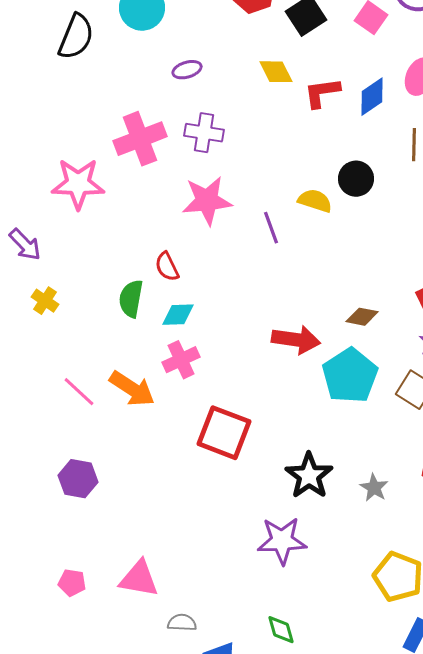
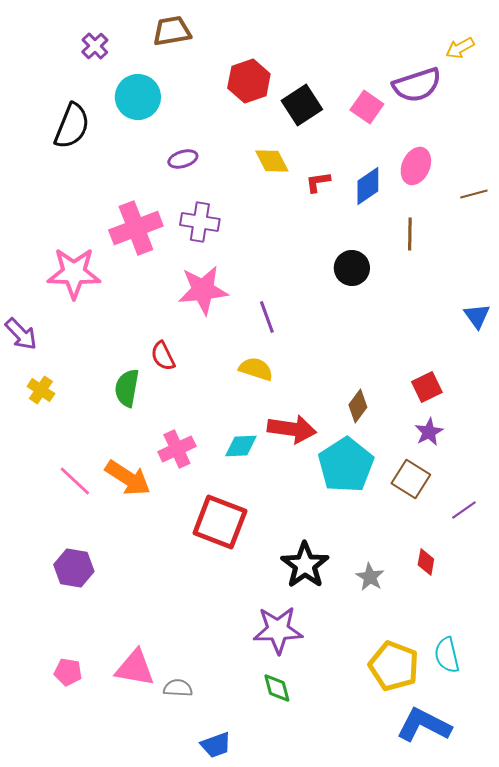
red L-shape: (322, 93) -> (318, 182), size x0.7
yellow semicircle: (315, 201) -> (256, 369), moved
cyan diamond: (178, 315) -> (241, 446), moved
brown diamond: (362, 317) -> (358, 406), turned -64
gray semicircle: (182, 623) -> (178, 688), moved
green diamond: (281, 630) -> (277, 688), moved

